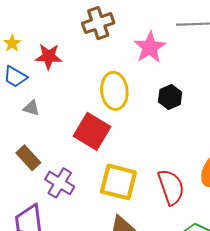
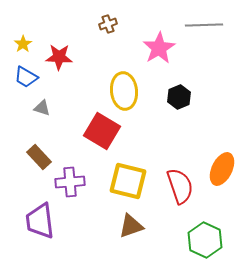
brown cross: (98, 23) -> (108, 24), size x0.6
purple cross: (60, 183) -> (70, 182), turned -36

